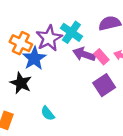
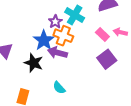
purple star: (49, 38) -> (55, 22), size x0.6
orange cross: (21, 43) -> (63, 36), moved
purple arrow: (84, 54) -> (57, 53), moved

